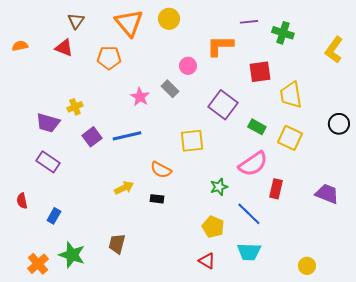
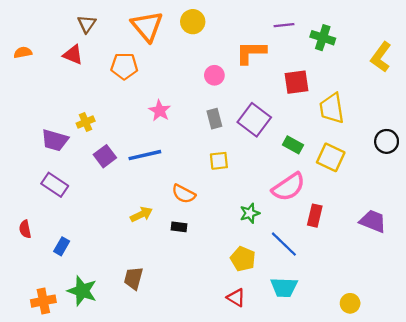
gray rectangle: (170, 89) -> (214, 119), moved, turned 30
yellow square: (192, 141) -> (219, 161), size x0.7
orange cross: (38, 264) -> (43, 301), turned 30

